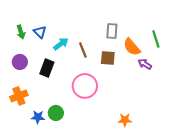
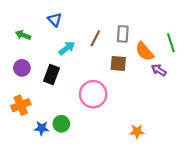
green arrow: (21, 32) -> (23, 35), turned 128
blue triangle: (40, 32) -> (55, 20), moved
brown line: (83, 50) -> (95, 38), moved, turned 49

